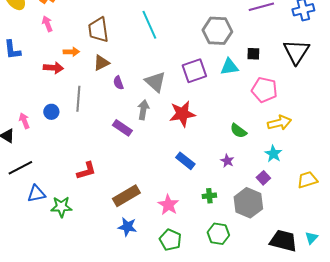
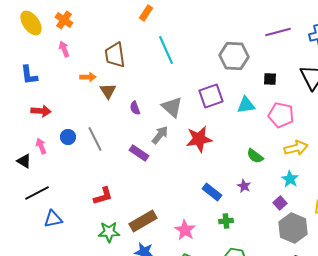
brown triangle: (101, 63) -> (108, 91), moved, turned -36
cyan triangle: (229, 67) -> (246, 105), moved
red arrow: (53, 68) -> (41, 111), moved
gray line: (78, 99) -> (95, 139), moved, turned -30
gray arrow: (143, 110) -> (160, 135), turned 30
blue rectangle: (185, 161) -> (212, 192), moved
gray hexagon: (248, 203) -> (293, 228), moved
green star: (61, 207) -> (109, 232), moved

